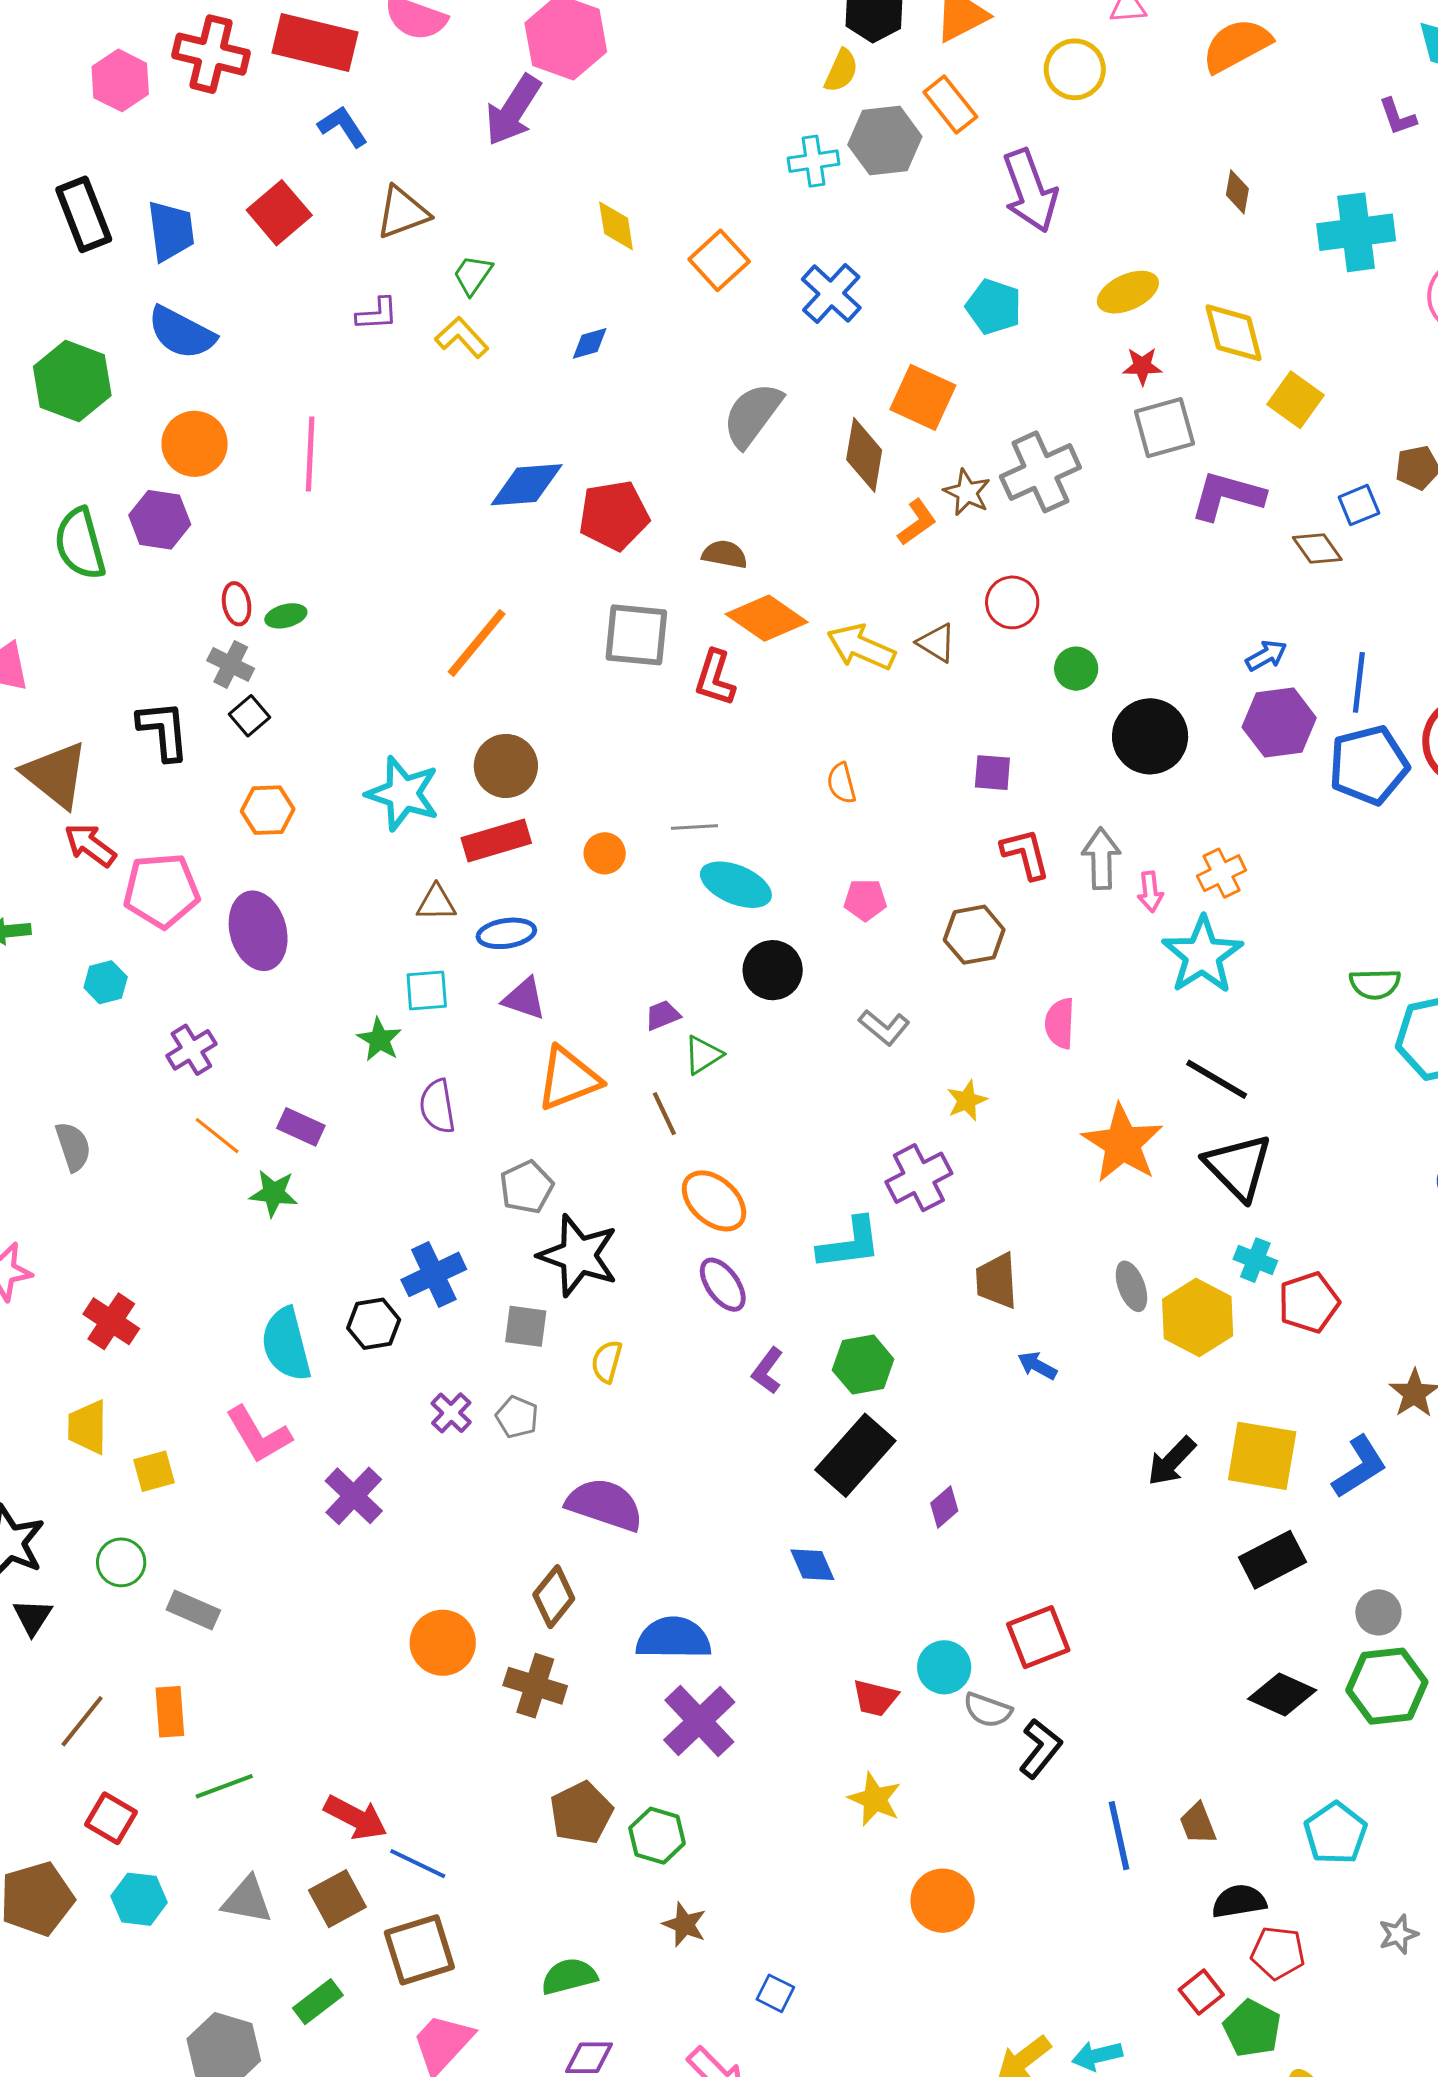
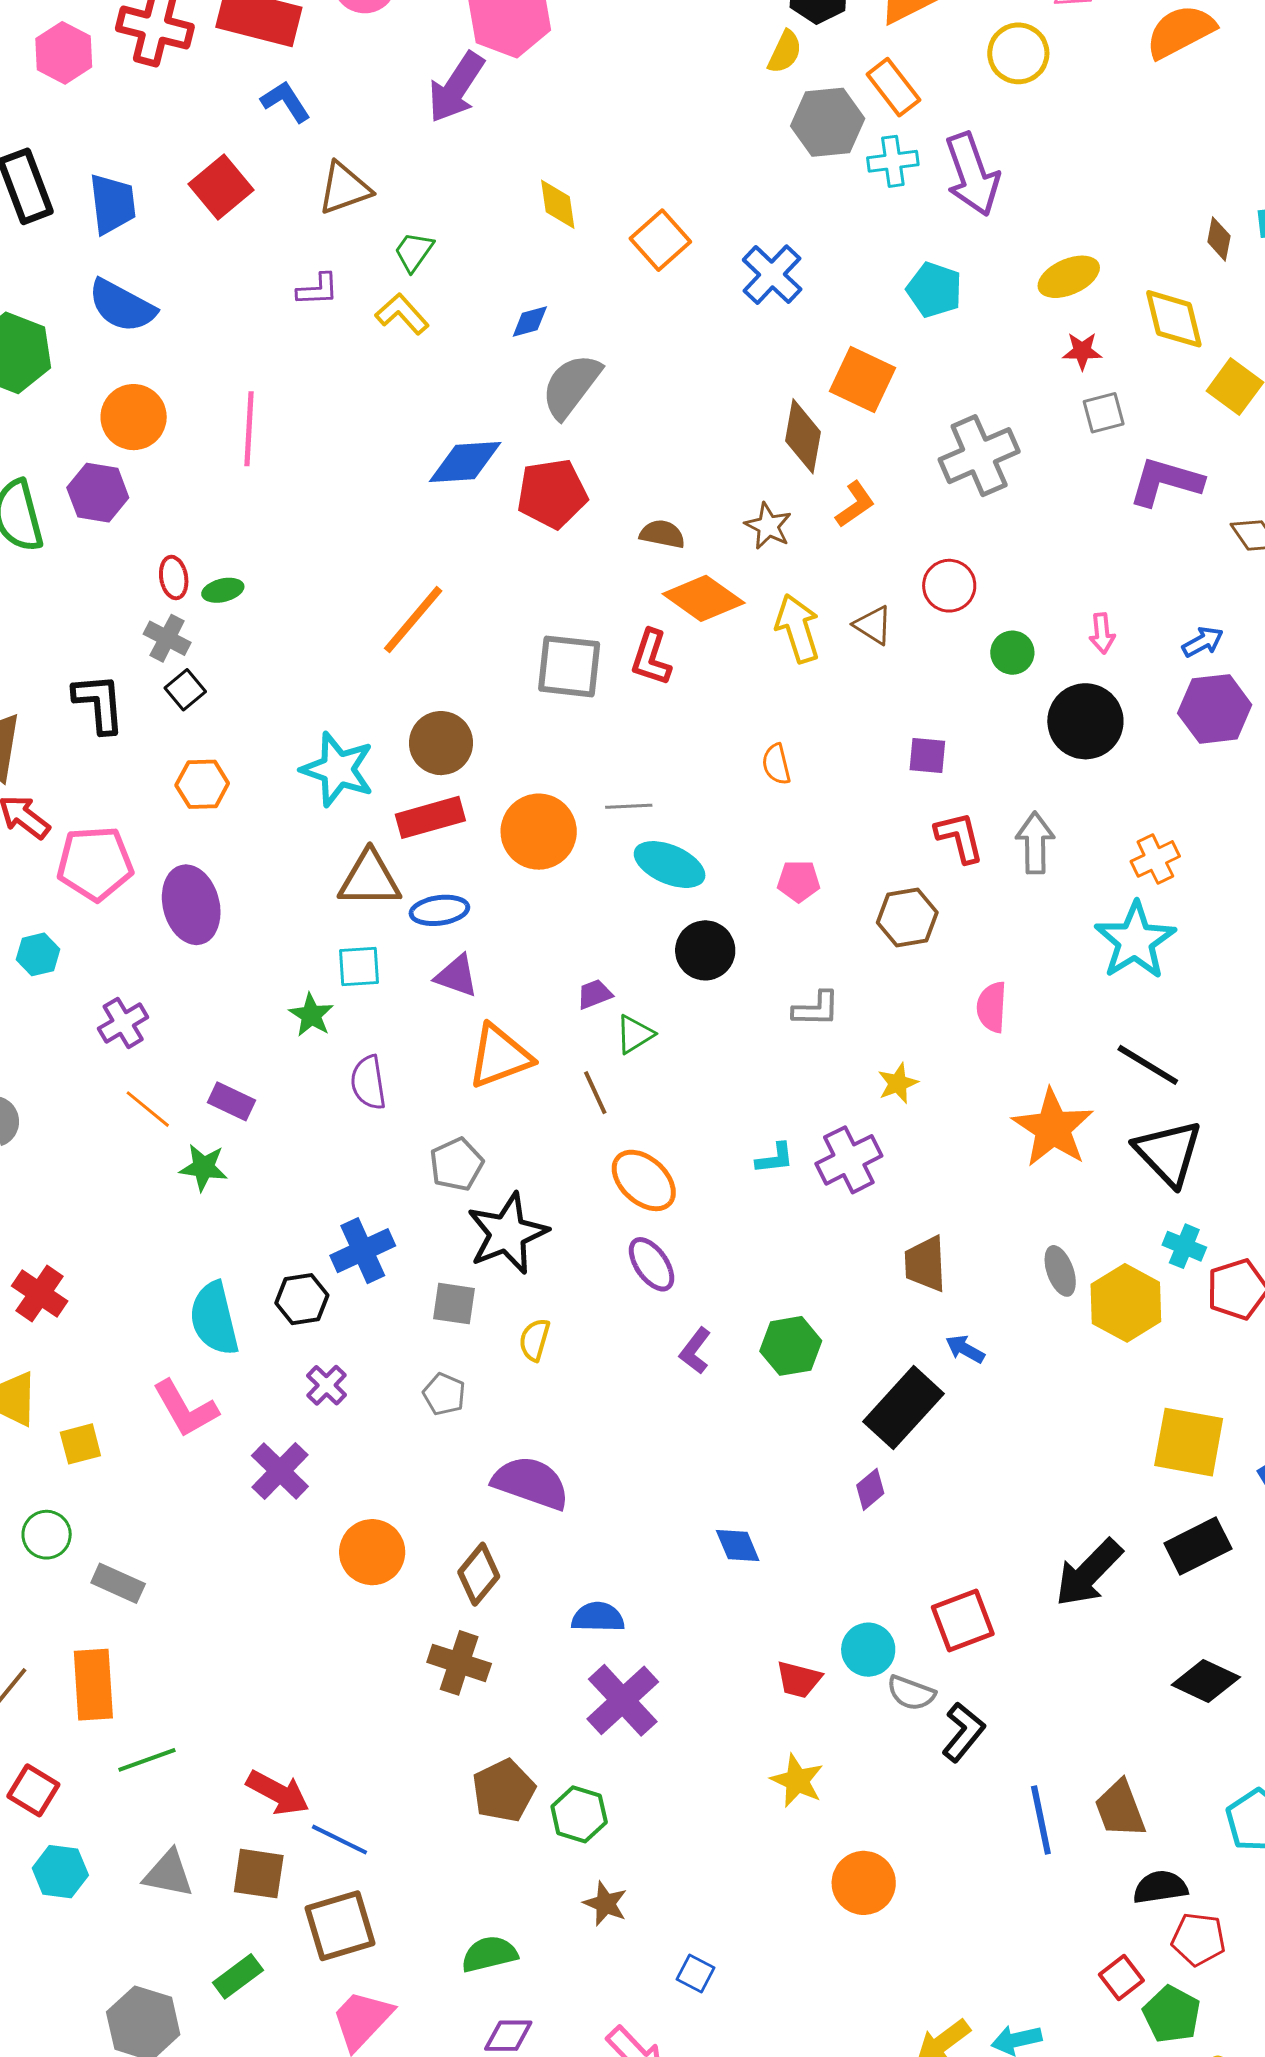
cyan cross: (813, 161) -> (893, 161), moved
brown diamond: (1237, 192) -> (1219, 239), moved
gray semicircle: (752, 415) -> (571, 386), moved
gray square: (1164, 428) -> (1104, 413), size x0.7
brown star: (967, 492) -> (768, 526), moved
gray square: (636, 635) -> (569, 666), moved
yellow arrow: (861, 647) -> (798, 628), turned 48
orange circle: (605, 853) -> (539, 832), size x1.8
pink arrow: (1150, 892) -> (1102, 633), moved
brown triangle: (436, 903) -> (370, 879), size x1.6
gray L-shape: (884, 1027) -> (816, 1009), turned -39
cyan L-shape: (850, 1244) -> (775, 1158), moved, size x0.6
black star: (578, 1255) -> (507, 1233), turned 30
purple cross: (451, 1413) -> (327, 1385), moved
black rectangle: (855, 1455) -> (903, 1408), moved
black arrow: (1172, 1461) -> (1089, 1573), moved, size x1.4
blue semicircle: (673, 1638) -> (598, 1617), size x0.7
orange circle: (443, 1643) -> (372, 1552), moved
orange rectangle: (170, 1712) -> (93, 1685), size x1.4
brown trapezoid: (1198, 1824) -> (1120, 1809), size x1.4
brown square: (337, 1899) -> (259, 1874), turned 36

